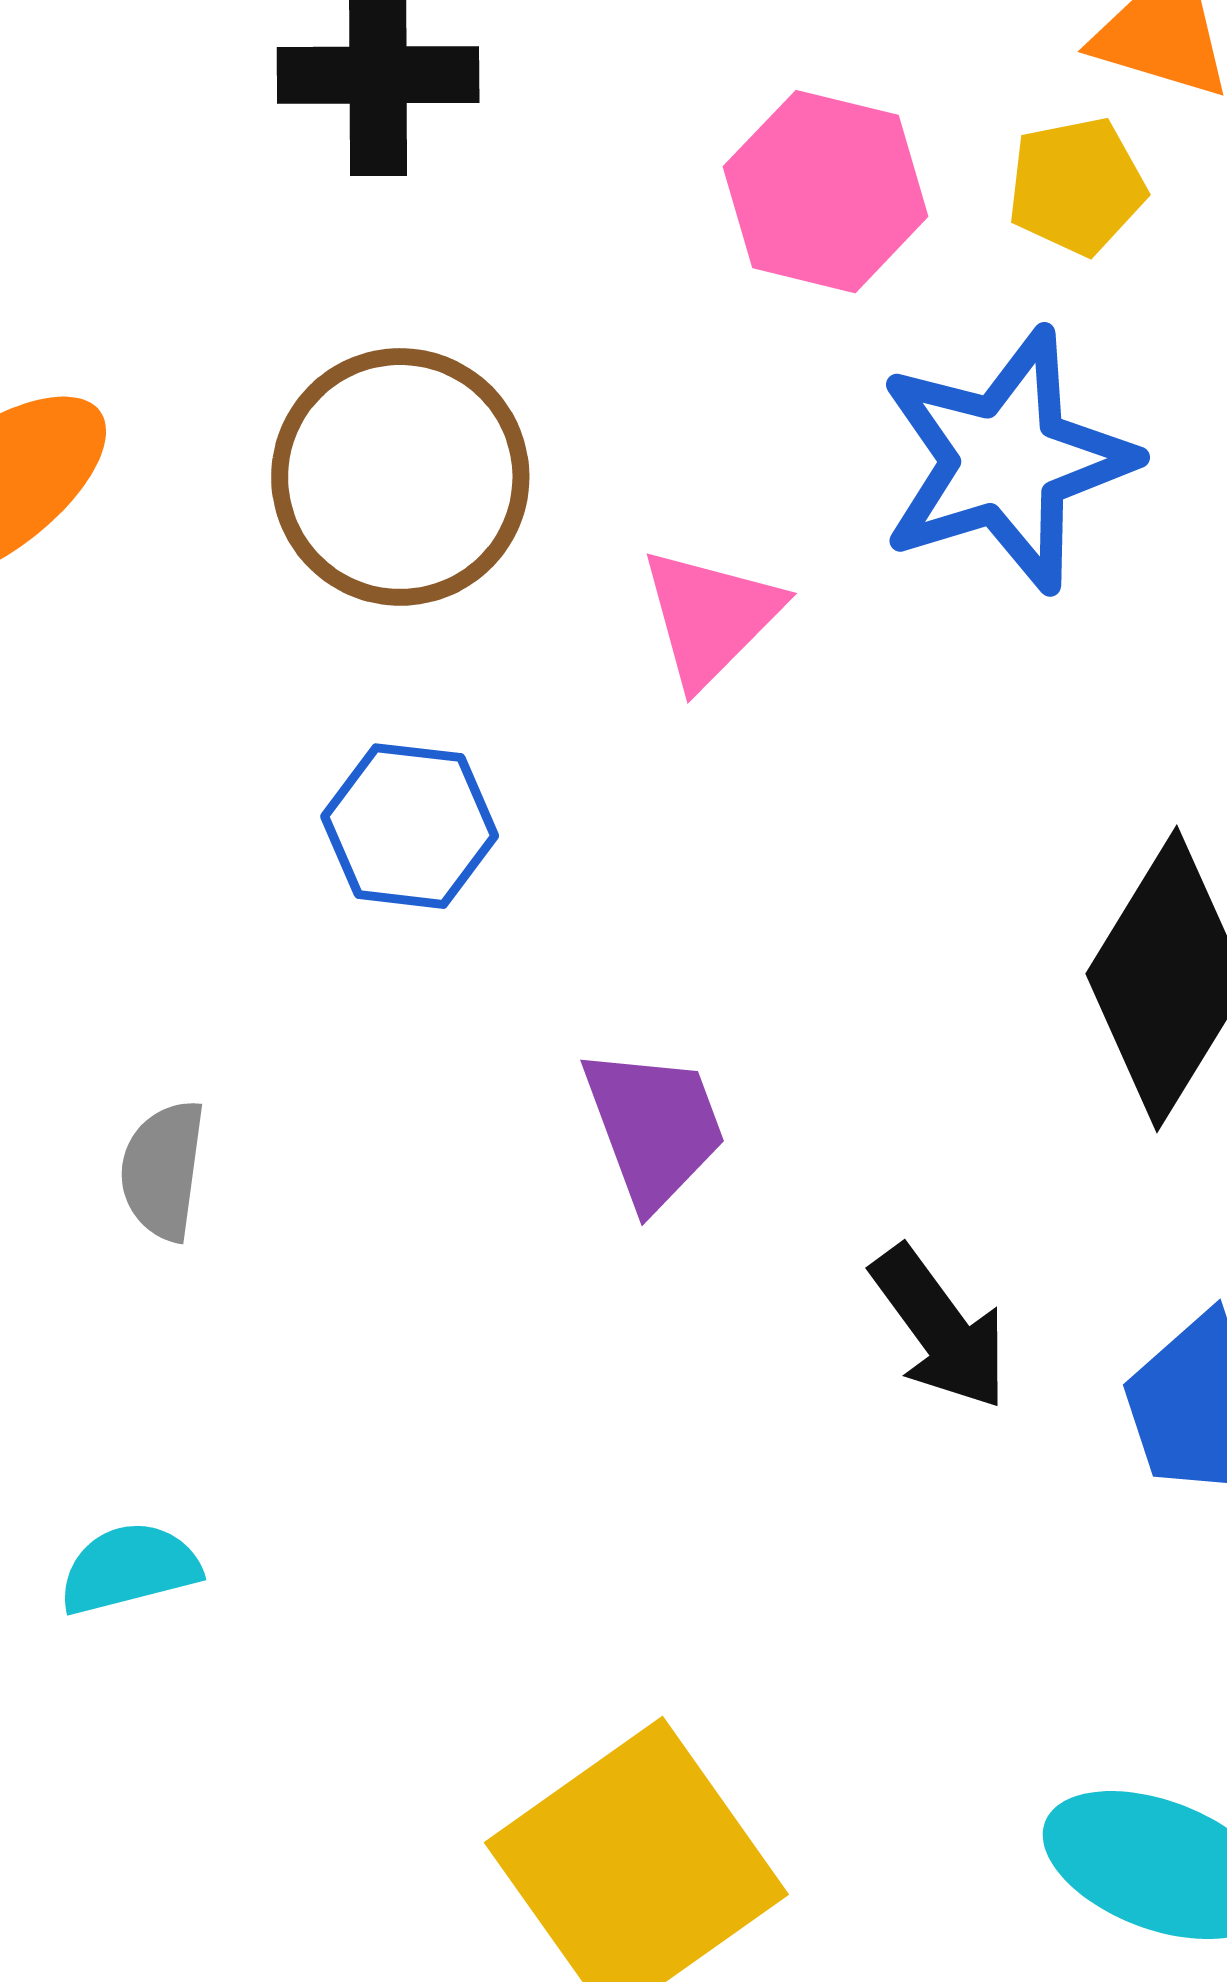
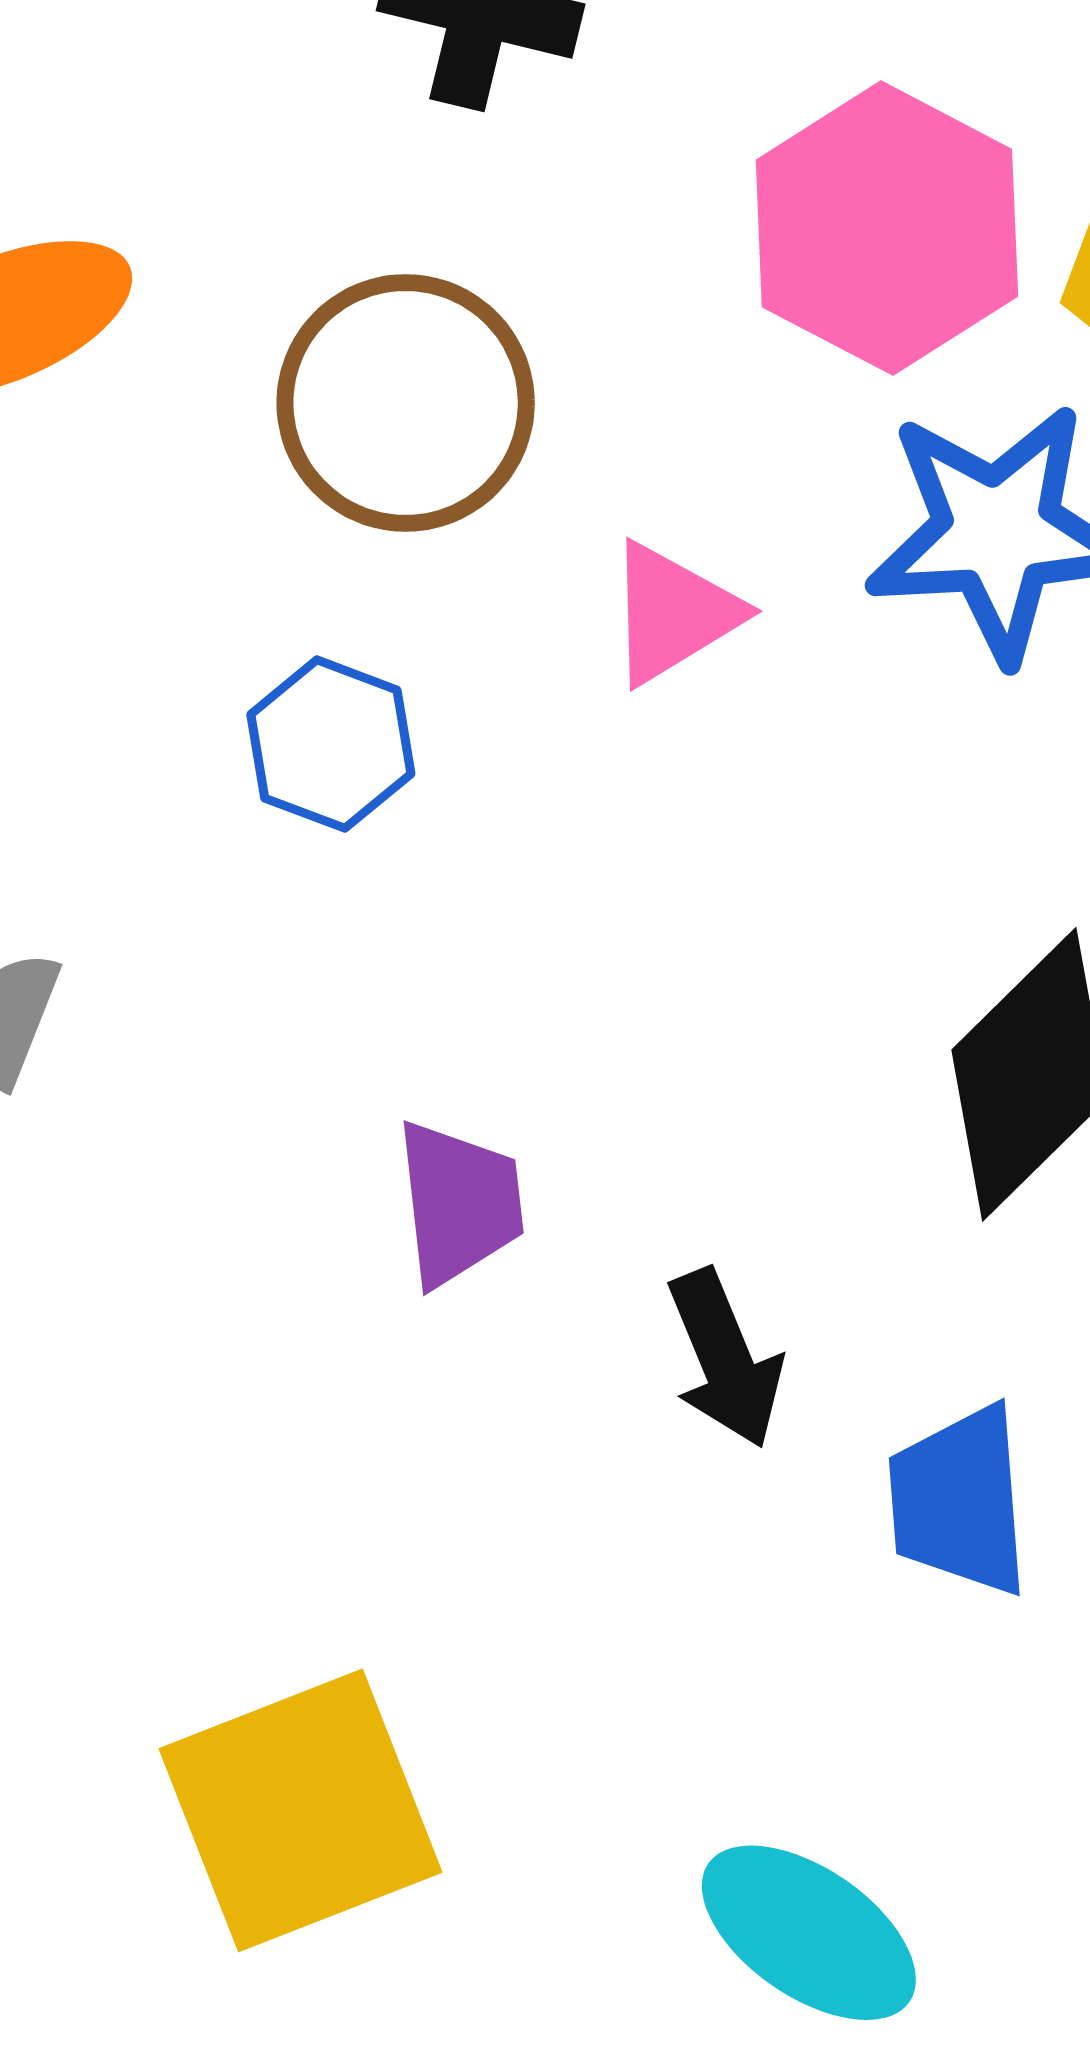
pink hexagon: (826, 192) -> (887, 228), size x1.4
purple trapezoid: (654, 1127) -> (459, 1203), moved

